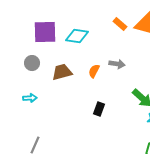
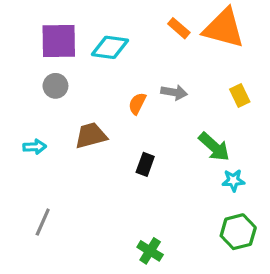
gray circle: (32, 63) -> (55, 86), moved
brown trapezoid: (62, 72) -> (91, 136), moved

